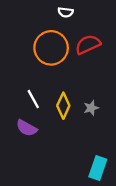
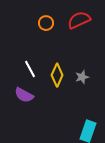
orange circle: (51, 48) -> (46, 23), size x0.5

